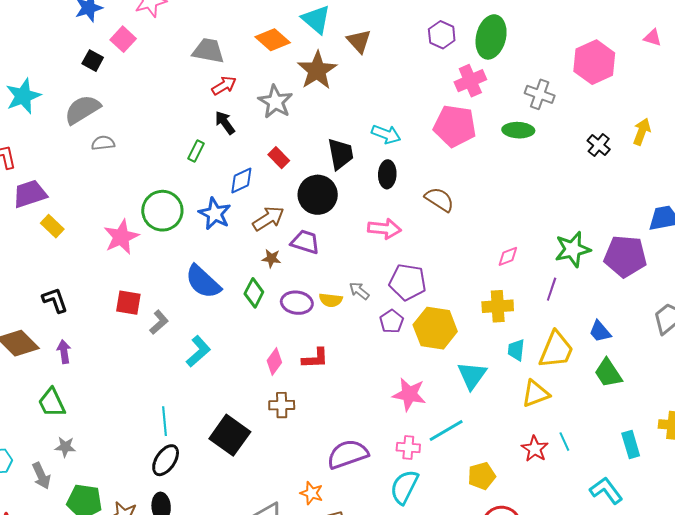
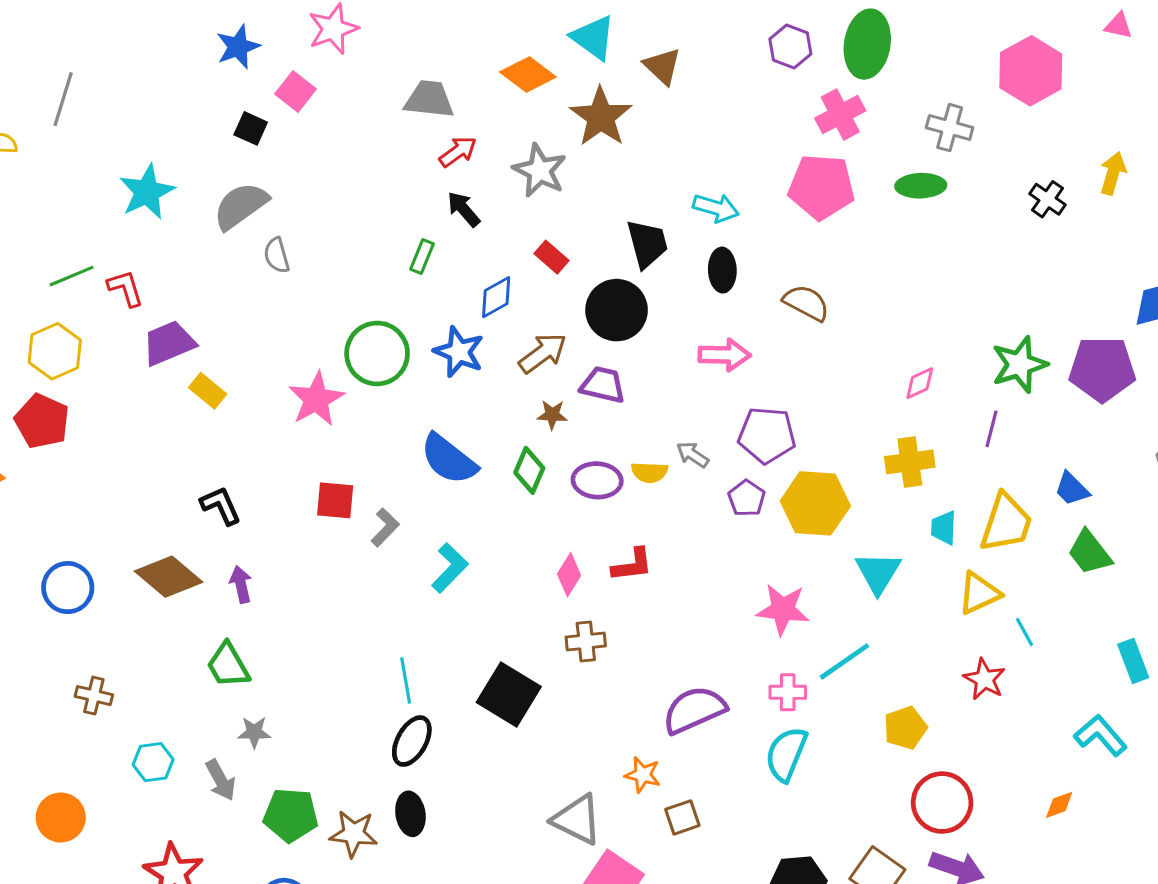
gray semicircle: (103, 143) -> (277, 255), turned -95
cyan line: (564, 442) -> (1025, 632), moved

